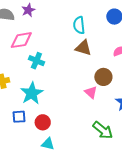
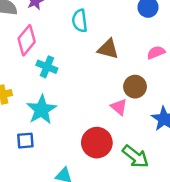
cyan semicircle: (79, 25) -> (80, 21), moved
pink diamond: (21, 40) -> (27, 40), turned -40
red circle: (43, 122) -> (97, 143), moved, size x1.5

